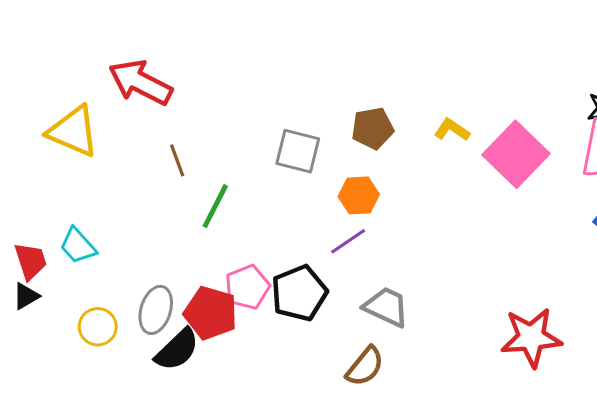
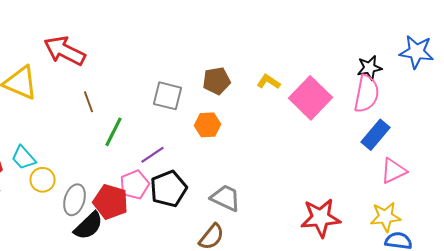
purple line: (348, 241) -> (152, 155), moved
yellow circle: (98, 327) -> (42, 180), moved

